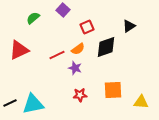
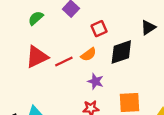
red triangle: (19, 50) -> (37, 57), moved
purple star: (75, 68) -> (96, 81), moved

